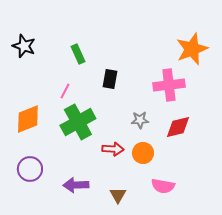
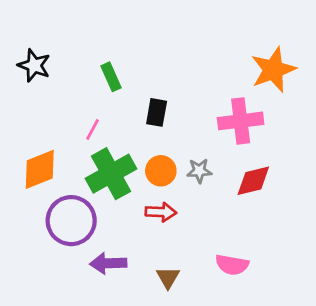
orange circle: (143, 153) -> (161, 171), moved
purple circle: (30, 169) -> (71, 221), moved, size x1.4

